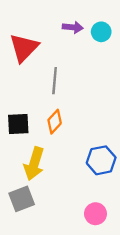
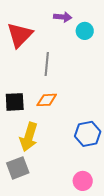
cyan circle: (101, 32) -> (85, 31), moved
orange diamond: (55, 122) -> (47, 100), turned 45

